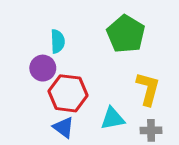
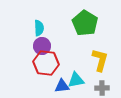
purple circle: (43, 68) -> (42, 46), moved
blue triangle: (64, 127) -> (62, 86), moved, turned -42

